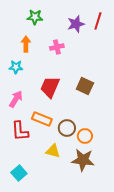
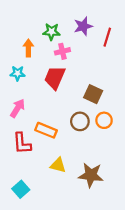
green star: (35, 17) -> (51, 32), moved
red line: (98, 21) -> (107, 37), moved
red trapezoid: (50, 87) -> (55, 78), moved
brown circle: (67, 128) -> (80, 121), moved
orange circle: (85, 136) -> (104, 120), moved

